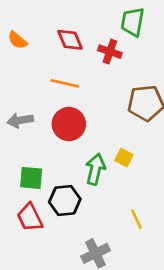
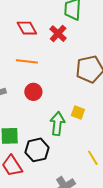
red cross: (110, 52) -> (58, 34), turned 30
red circle: (69, 124) -> (33, 92), size x0.7

